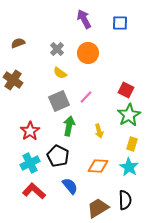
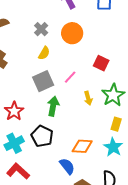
yellow semicircle: (60, 73) -> (44, 53), turned -96
red square: (126, 90) -> (101, 63), moved
yellow arrow: (99, 131) -> (88, 98), moved
blue semicircle: (70, 186) -> (67, 166), moved

